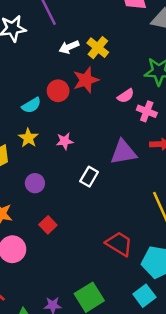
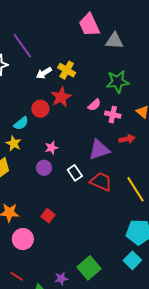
yellow star: (28, 138) -> (14, 143), moved
white rectangle: (89, 177) -> (75, 173), turned -56
purple circle: (35, 183) -> (44, 168), moved
red trapezoid: (119, 244) -> (101, 182), moved

